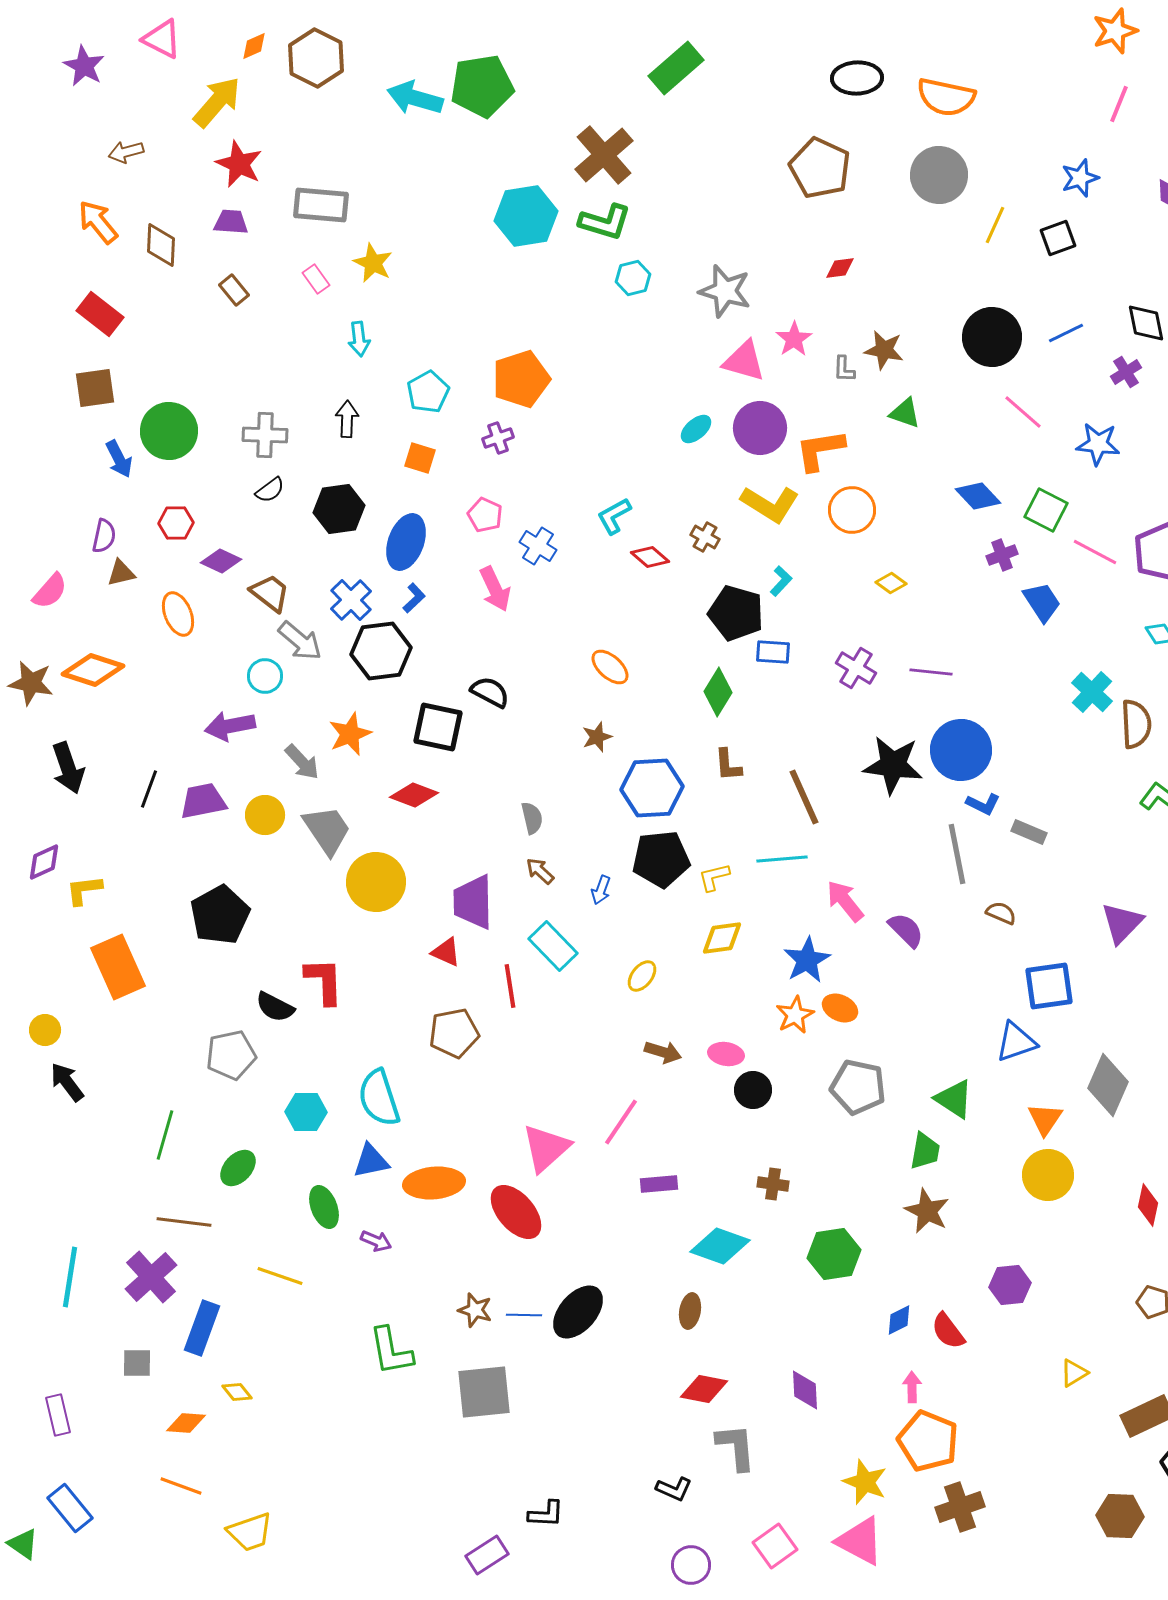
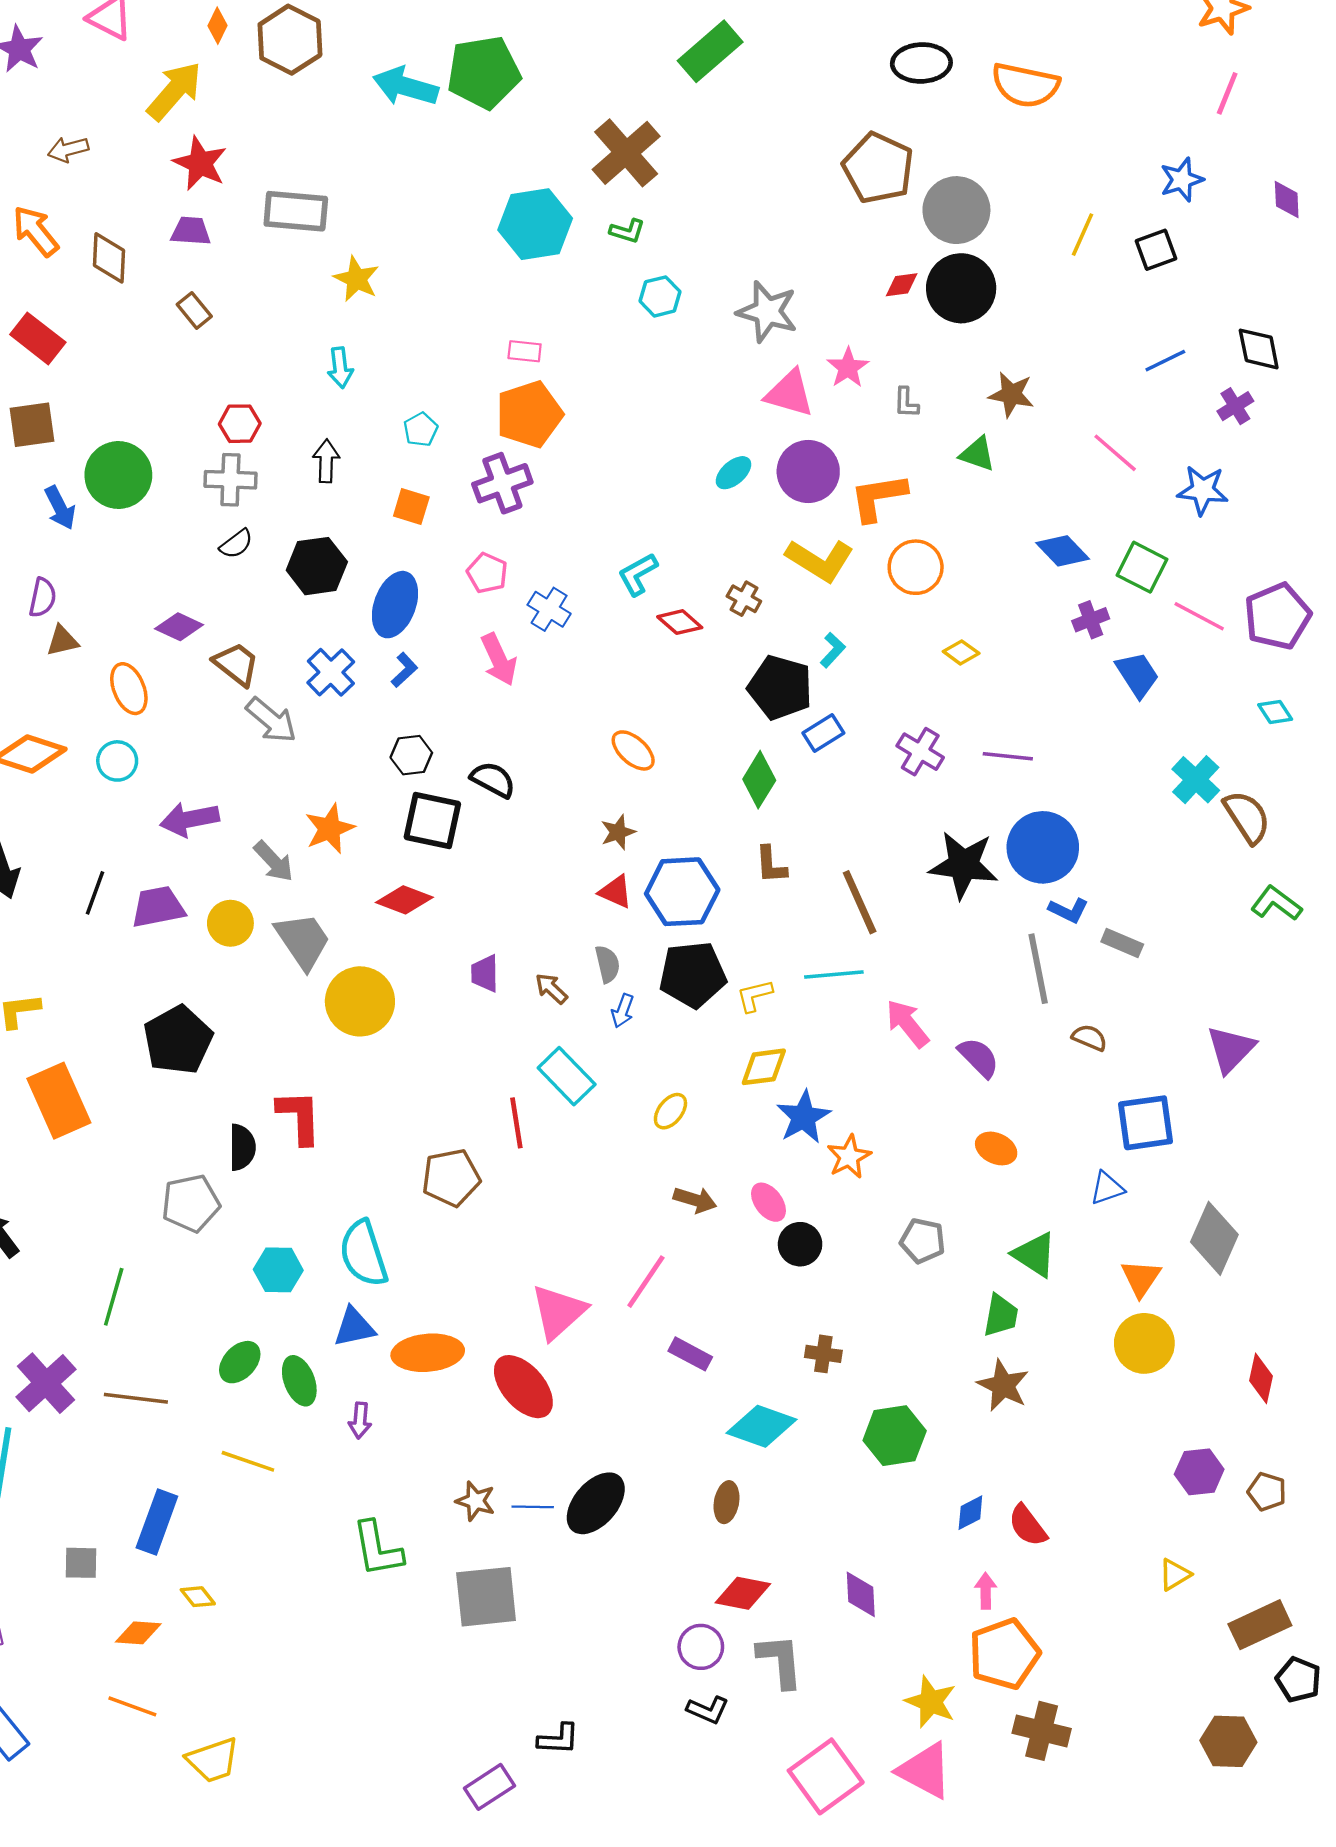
orange diamond: (254, 46) -> (218, 26), turned -40
gray circle: (939, 175) -> (956, 210), moved
green L-shape: (605, 222) -> (627, 231), size x0.6
pink rectangle: (316, 279) -> (525, 351), moved, turned -48
black circle: (992, 337) -> (961, 288), moved
brown star: (884, 350) -> (1011, 394), moved
cyan pentagon: (428, 392) -> (421, 429), size x0.7
purple cross: (498, 438) -> (502, 483), size x1.6
red hexagon: (176, 523) -> (240, 424), moved
black hexagon: (381, 651) -> (411, 755), moved, size x0.6
blue rectangle: (773, 652) -> (823, 733), turned -36
cyan circle: (265, 676) -> (117, 761), moved
brown semicircle: (1136, 724) -> (1247, 817), turned -30
gray semicircle: (532, 818) -> (607, 964), moved
purple trapezoid: (473, 902) -> (485, 973), moved, size x0.6
red triangle: (446, 952) -> (616, 892), moved
blue star: (807, 960) -> (804, 1117), moved
black semicircle: (275, 1007) -> (242, 1147), turned -117
orange ellipse: (840, 1008) -> (996, 1148), moved
blue triangle: (1016, 1042) -> (1107, 1188), size x0.7
pink ellipse: (726, 1054) -> (769, 1202), turned 44
gray pentagon: (858, 1087) -> (923, 1241), size x0.7
green ellipse: (238, 1168) -> (240, 1362), moved
purple rectangle: (659, 1184) -> (690, 1354), turned 33
purple arrow: (376, 1241) -> (360, 1420), turned 72
purple cross: (151, 1277) -> (46, 1383), moved
purple hexagon: (1010, 1285) -> (1199, 1472), moved
orange pentagon: (928, 1441) -> (1004, 1654), turned 30
brown cross: (960, 1507) -> (1042, 1731), turned 33
pink square: (775, 1546) -> (826, 1776), size x1.4
purple circle: (691, 1565) -> (701, 1647), moved

